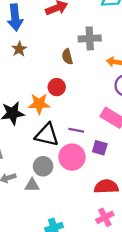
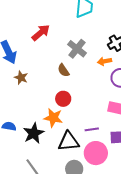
gray cross: (90, 38) -> (77, 49), turned -30
orange star: (39, 104) -> (53, 118), turned 30

